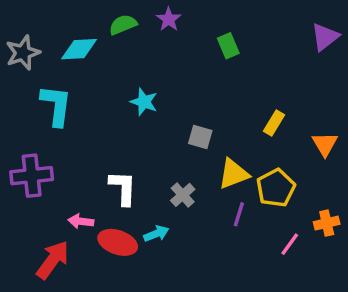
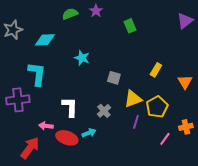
cyan diamond: (79, 49) -> (45, 40), moved
cyan L-shape: (56, 105) -> (37, 74), moved

